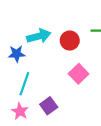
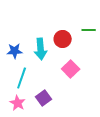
cyan arrow: (39, 36) -> (41, 49), moved, turned 100

